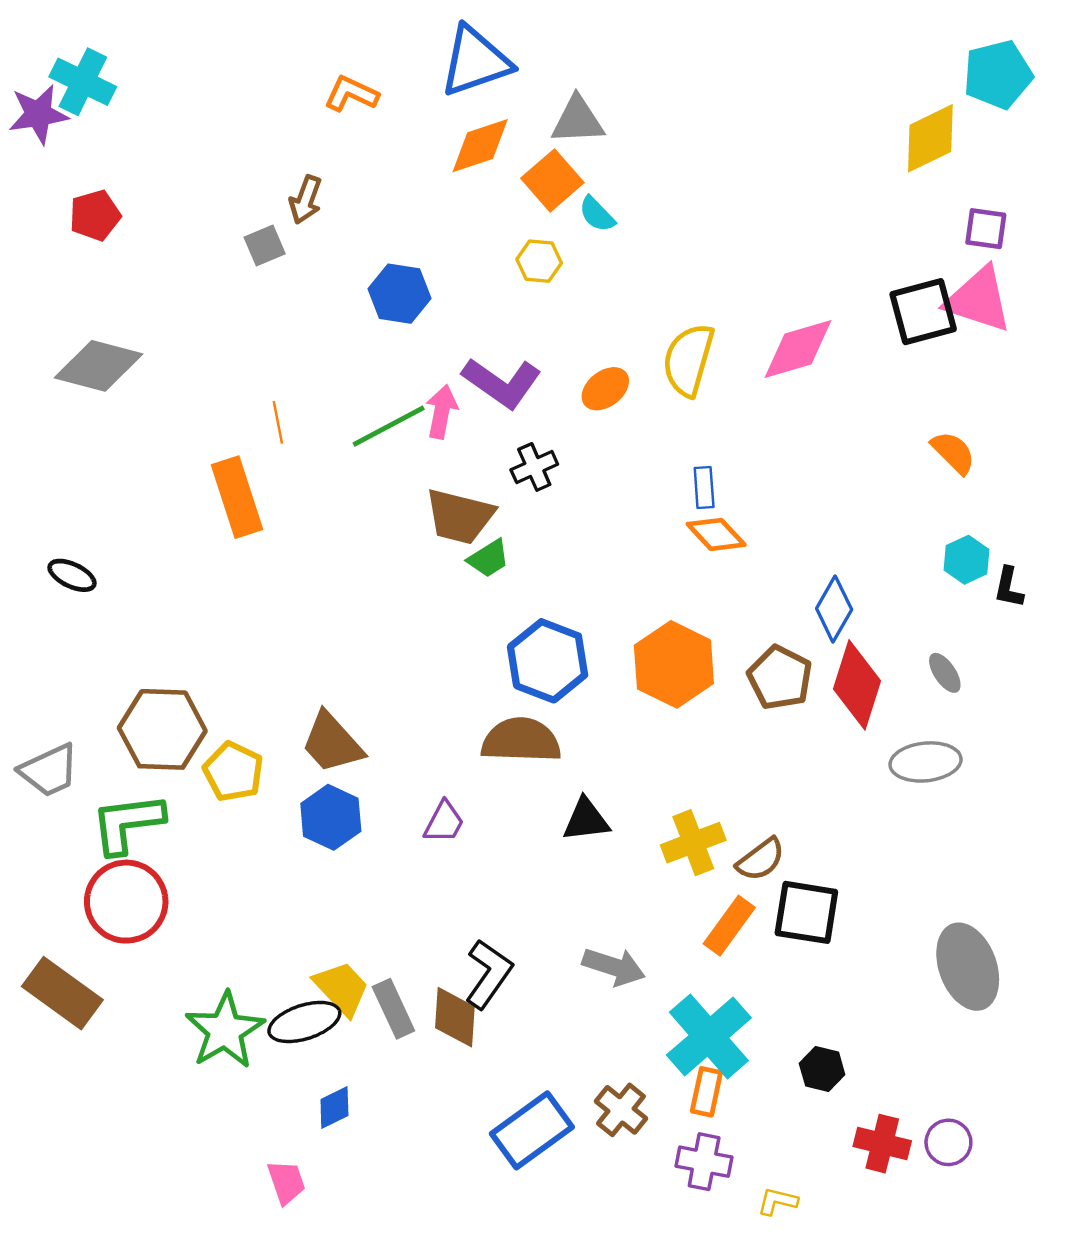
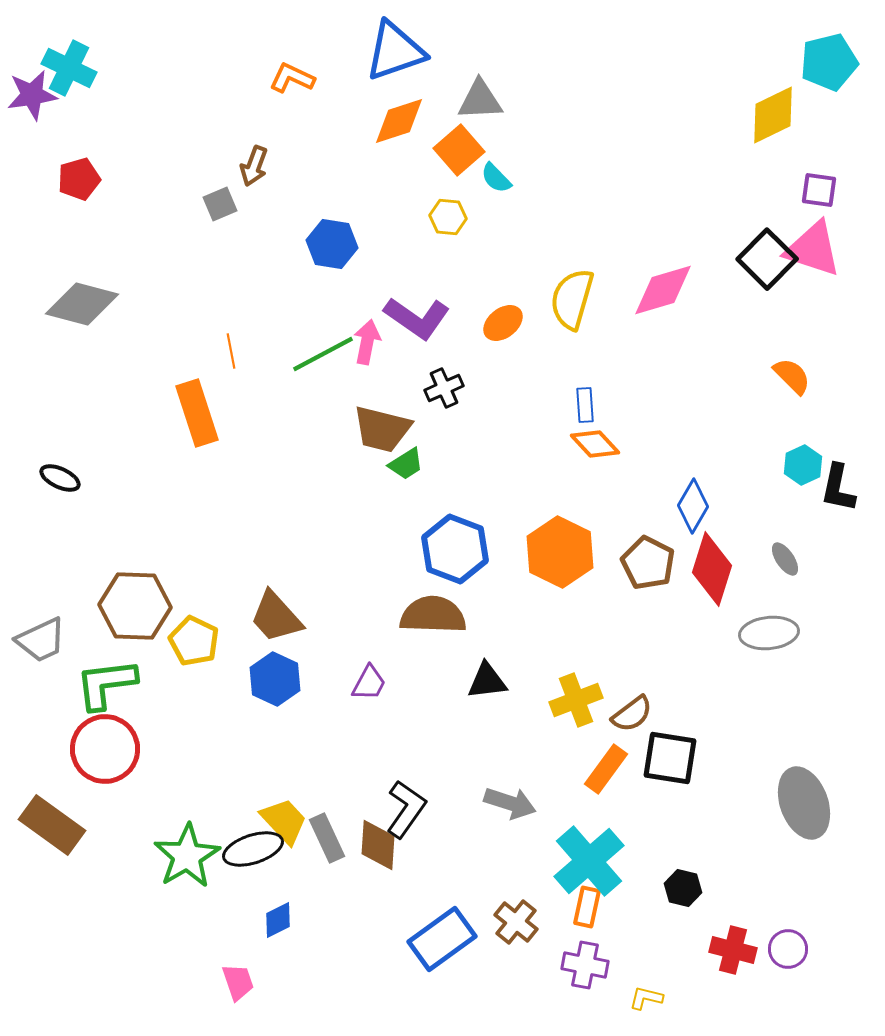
black square: (923, 312) -> (767, 259), turned -30
black L-shape: (1009, 587) -> (838, 488), size x1.4

